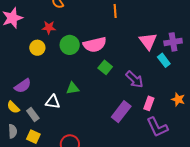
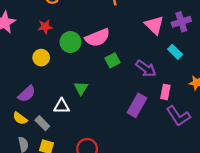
yellow circle: (37, 48) -> (41, 58), moved
cyan rectangle: (164, 60) -> (175, 52), moved
green square: (105, 67) -> (112, 60), turned 32
green triangle: (73, 88) -> (81, 88), turned -40

